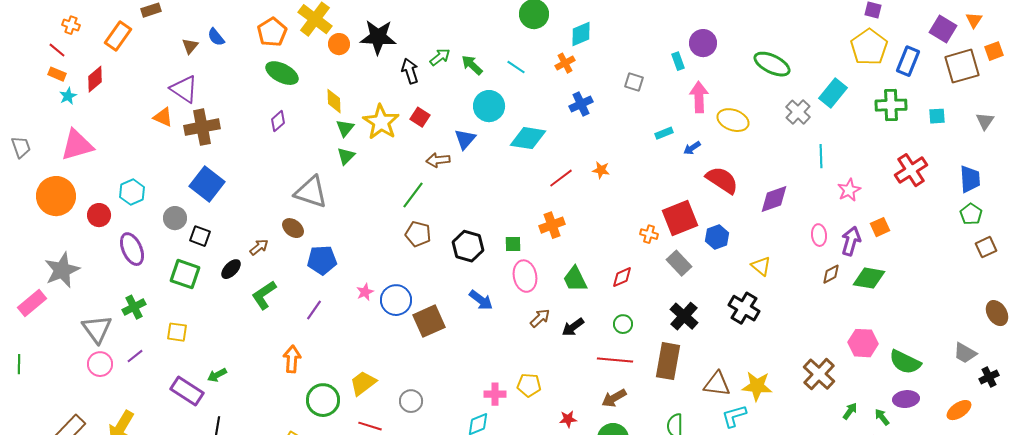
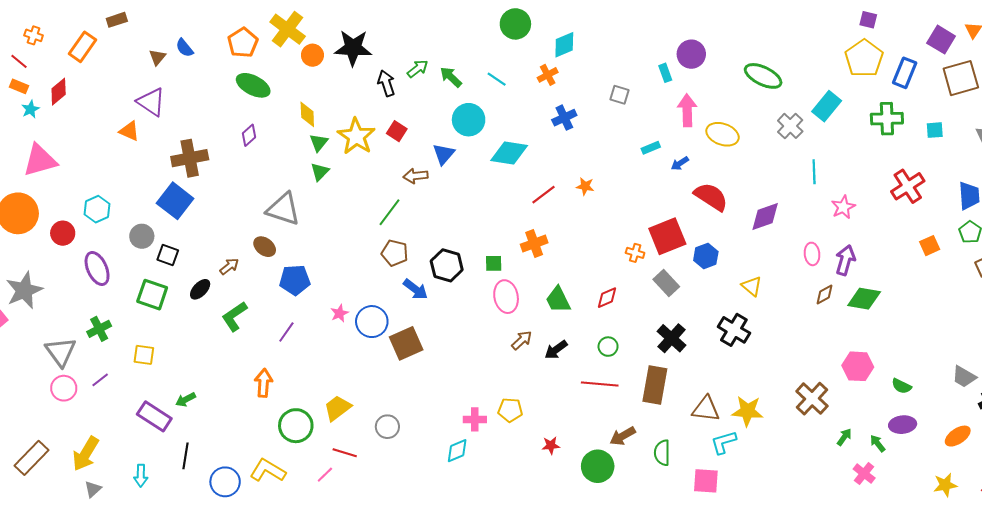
brown cross: (202, 127) -> (190, 158), moved
orange square: (880, 227) -> (930, 246), moved
blue arrow: (481, 300) -> (416, 289), moved
green semicircle: (905, 362) -> (902, 386), size x0.6
brown arrow: (614, 398) -> (623, 436), moved

